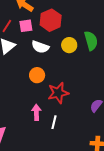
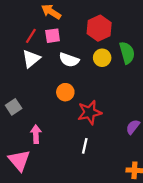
red hexagon: (51, 20) -> (99, 28), moved
pink arrow: (36, 112) -> (36, 134), moved

